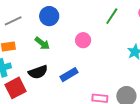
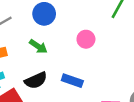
blue rectangle: (69, 75) -> (72, 81), turned 54

